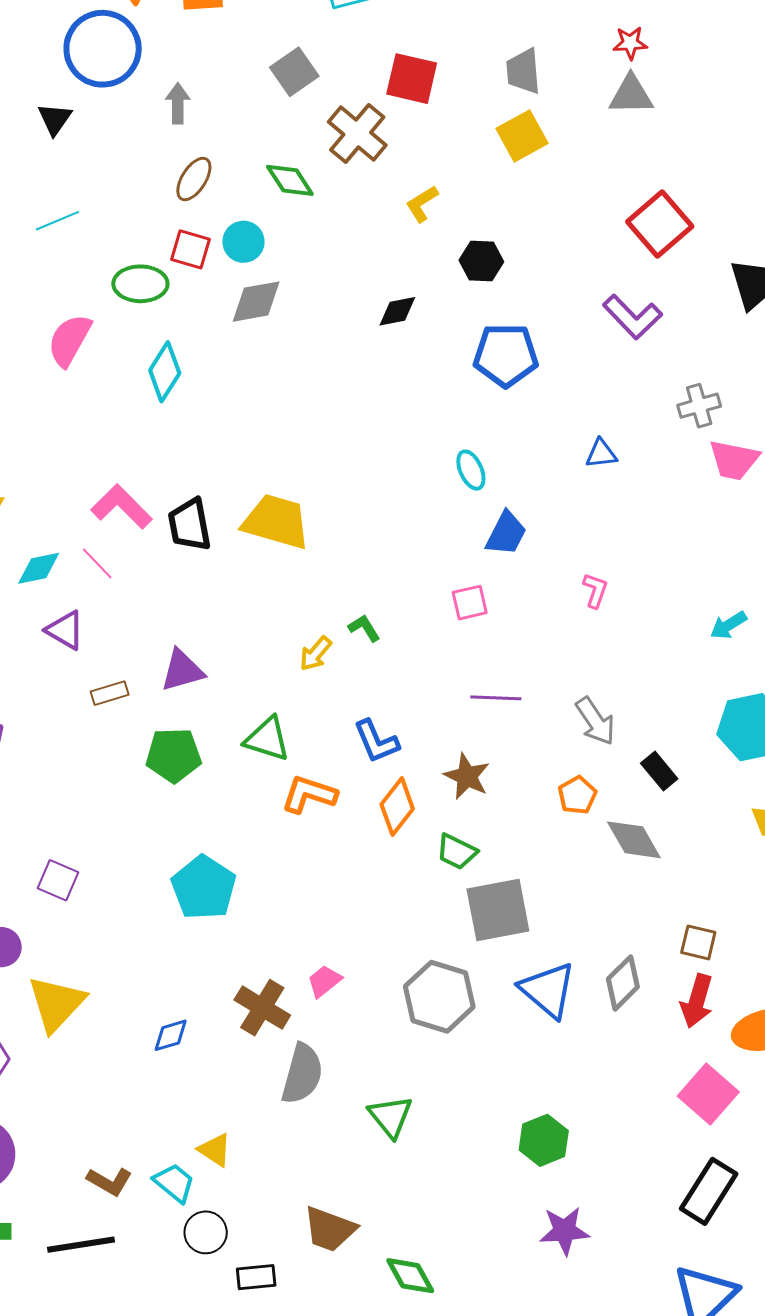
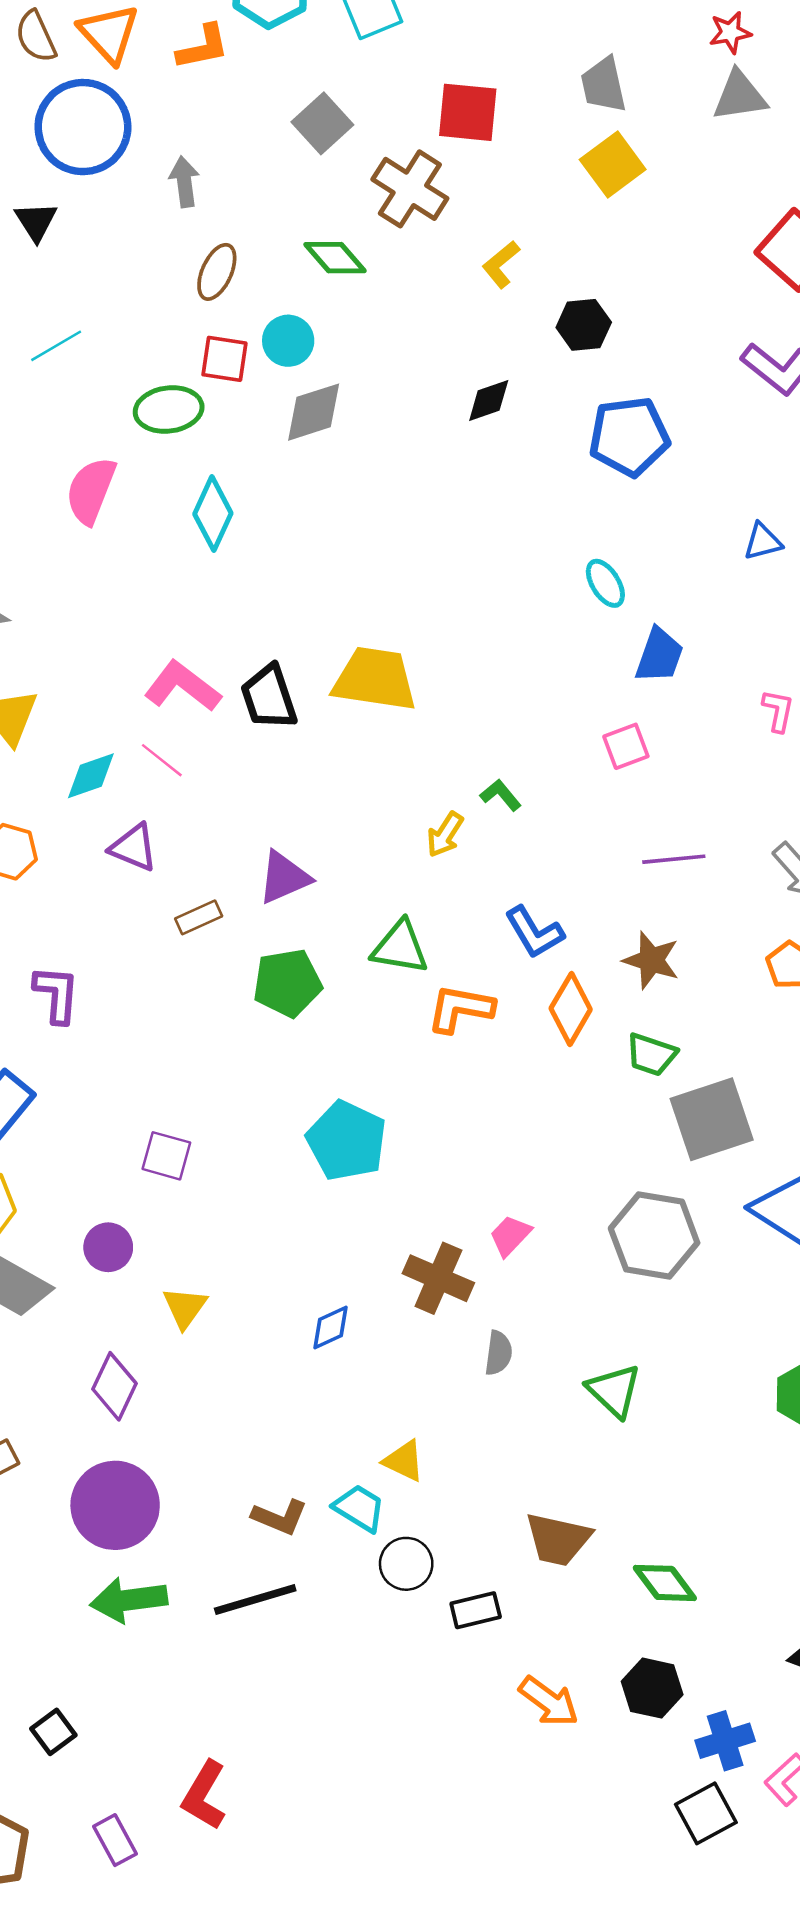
yellow triangle: (56, 1004) -> (185, 1308), size x0.6
gray semicircle: (302, 1074) -> (498, 1353), size x0.6

